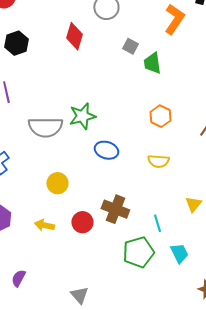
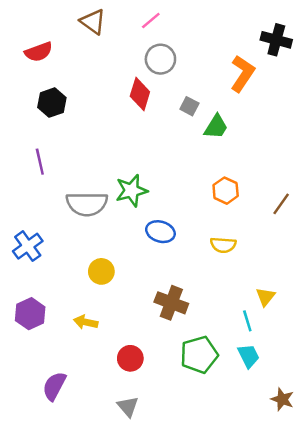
red diamond: (74, 36) -> (140, 94), moved
green trapezoid: (152, 63) -> (216, 127), turned -140
red circle: (82, 222) -> (130, 358), moved
cyan line: (157, 223) -> (247, 321), moved
purple semicircle: (18, 278) -> (54, 386), size x1.4

